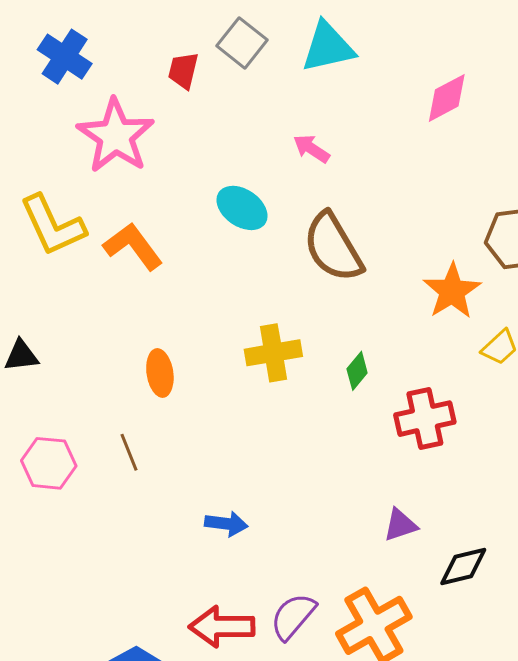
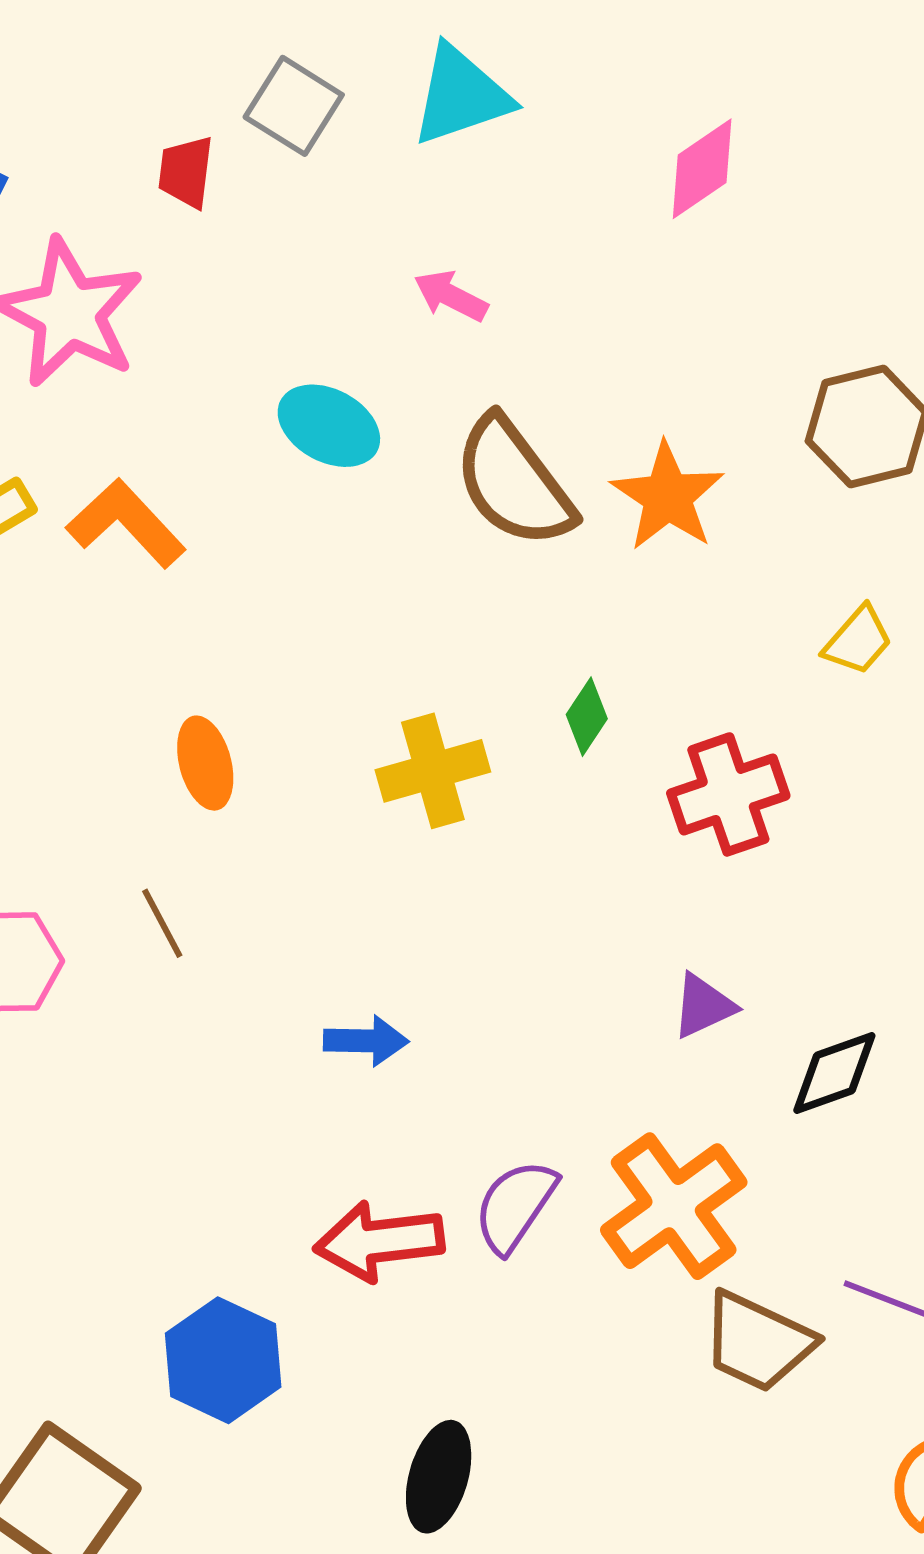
orange star: (452, 291) -> (668, 496), moved
yellow cross: (273, 353) -> (433, 771), moved

